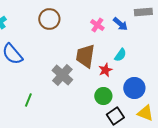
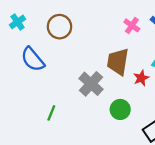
brown circle: (49, 19) -> (60, 27), moved
green circle: (103, 96) -> (120, 109), moved

